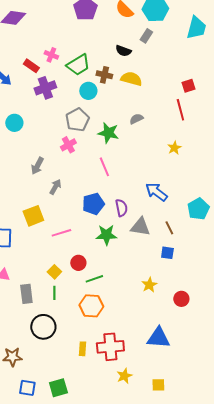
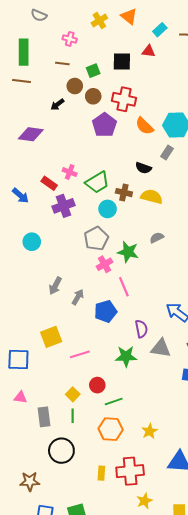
pink cross: (68, 145) -> (104, 264), moved
gray arrow: (55, 187) -> (78, 297), moved
blue pentagon: (93, 204) -> (105, 311), moved
yellow star: (149, 285) -> (150, 431), moved

